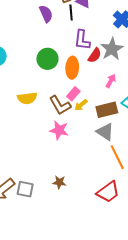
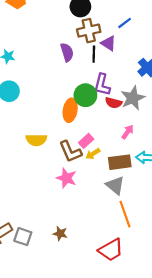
red semicircle: (95, 55) -> (114, 103), turned 63
green circle: (47, 59) -> (85, 95), moved
orange ellipse: (72, 68) -> (70, 110), moved

